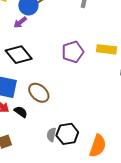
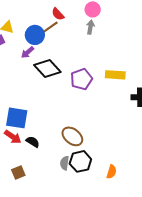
black diamond: (19, 55) -> (47, 68), moved
brown ellipse: (39, 93) -> (72, 136), moved
orange semicircle: (98, 146) -> (112, 172), size x0.6

